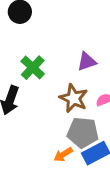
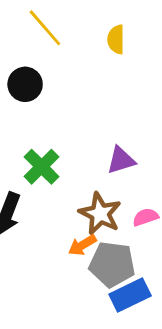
orange arrow: (63, 155) -> (82, 245), moved

